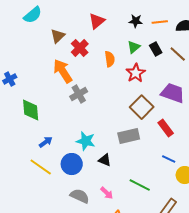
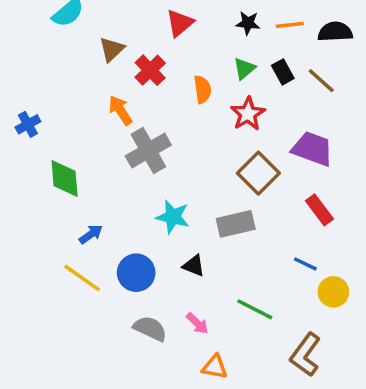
orange arrow: (63, 71) -> (120, 110), size x0.7
gray cross: (79, 94) -> (148, 150), size x1.4
red rectangle: (166, 128) -> (319, 210), moved
cyan star: (86, 141) -> (173, 217), moved

